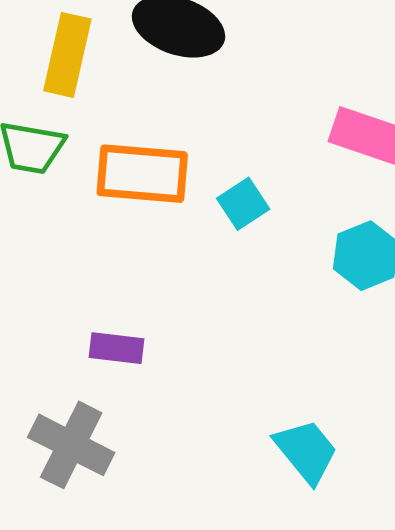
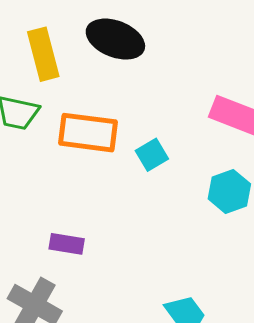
yellow rectangle: (67, 55) -> (43, 54), turned -30

